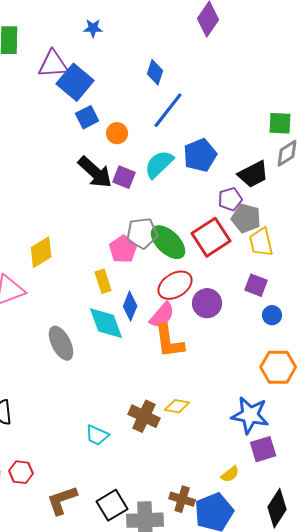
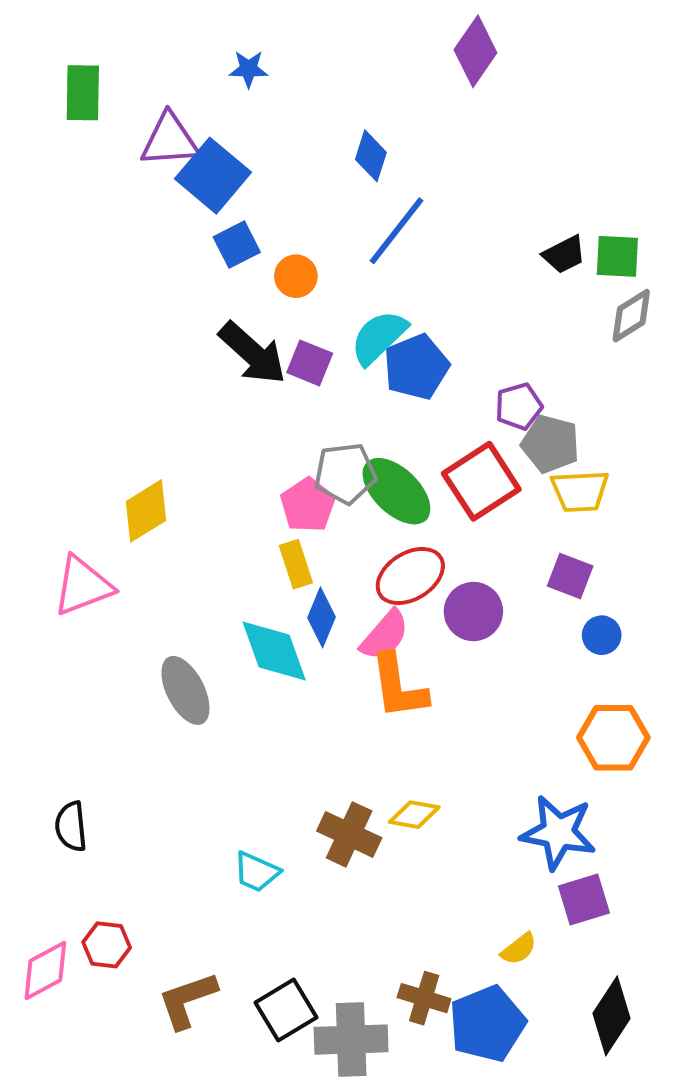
blue pentagon: (200, 155) -> (416, 367), moved
black trapezoid: (253, 174) -> (564, 254), moved, size x0.7
yellow trapezoid: (261, 242) -> (580, 491), turned -80
yellow rectangle: (103, 281) -> (296, 564), moved

